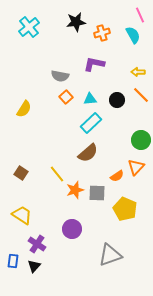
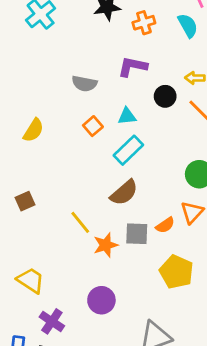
orange square: (66, 97) -> (93, 126), moved
black circle: (117, 100) -> (165, 96), moved
brown square: (21, 173) -> (25, 201), moved, turned 32
gray square: (97, 193) -> (137, 234), moved

